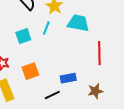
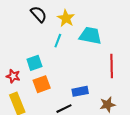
cyan square: (23, 36) -> (34, 63), moved

